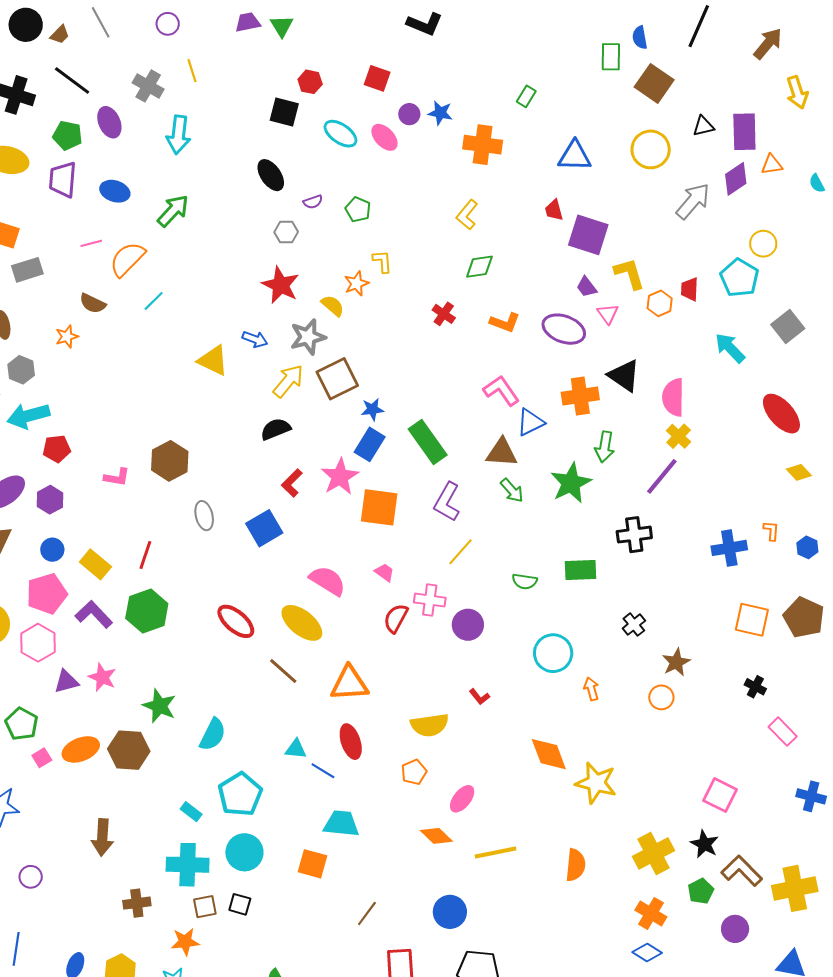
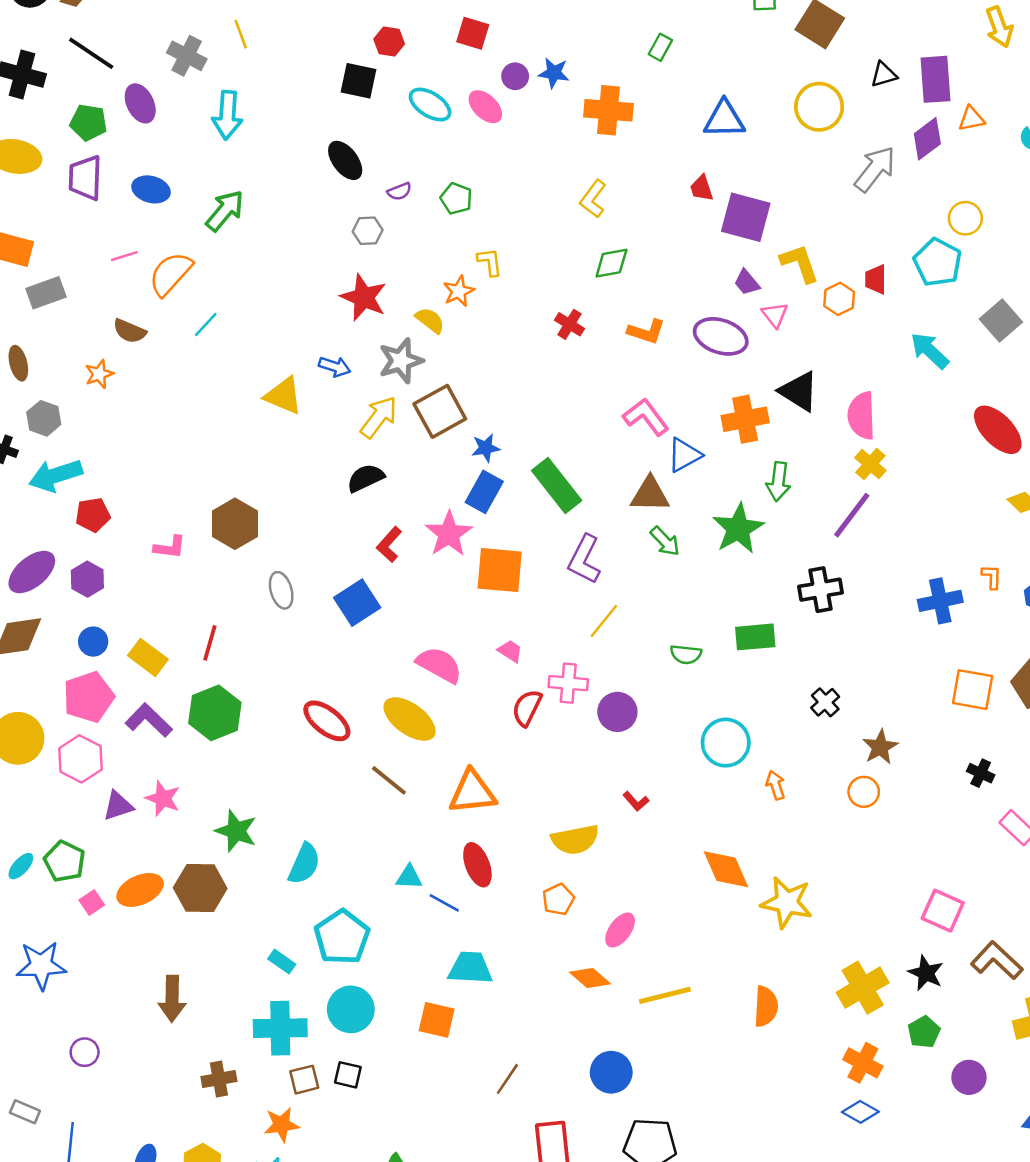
brown L-shape: (742, 871) -> (997, 960), moved

